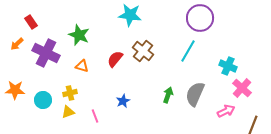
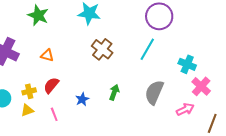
green star: (79, 35) -> (38, 15), moved
red semicircle: (115, 59) -> (51, 85), moved
orange triangle: (82, 66) -> (47, 55), moved
green arrow: (168, 95) -> (114, 92), moved

